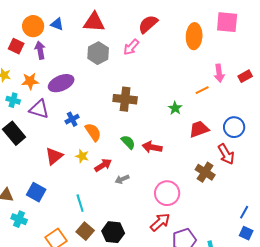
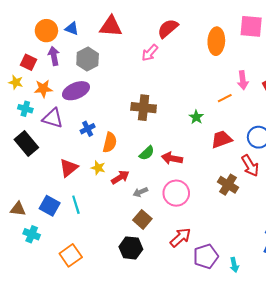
red square: (16, 46) -> (28, 62), moved
gray hexagon: (98, 53) -> (88, 59), moved
orange semicircle: (93, 132) -> (110, 142), turned 48
green semicircle: (128, 142) -> (147, 153), turned 91
pink circle: (167, 193) -> (176, 193), moved
cyan line: (80, 203) -> (76, 205), moved
brown square: (85, 231) -> (142, 219), moved

